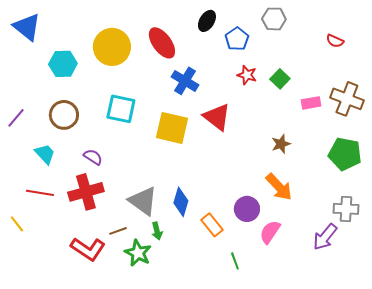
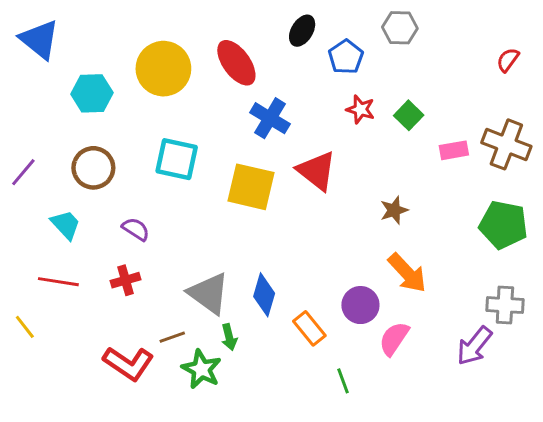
red semicircle: (335, 41) -> (508, 60), moved, turned 102
brown star: (281, 144) -> (394, 210), moved
red cross: (86, 192) -> (126, 280), size x0.6

